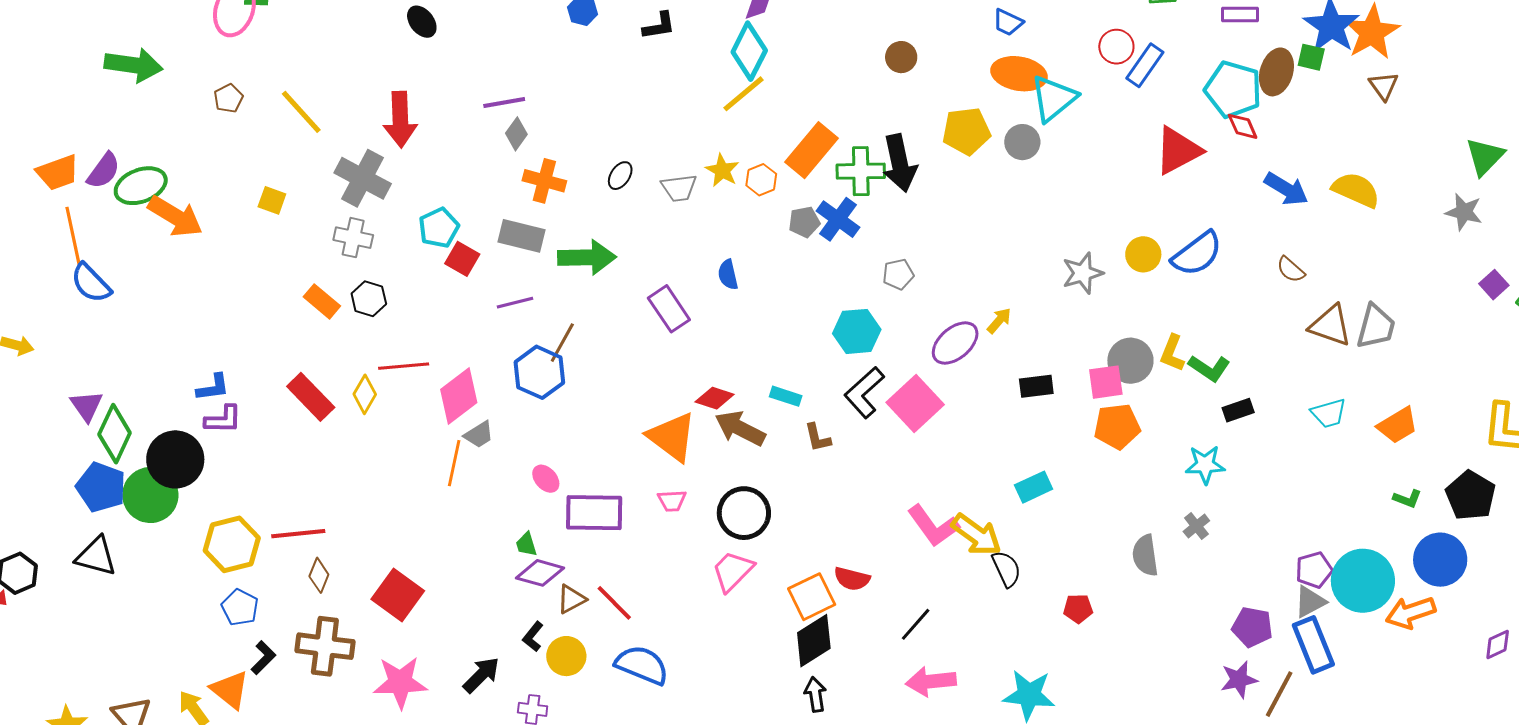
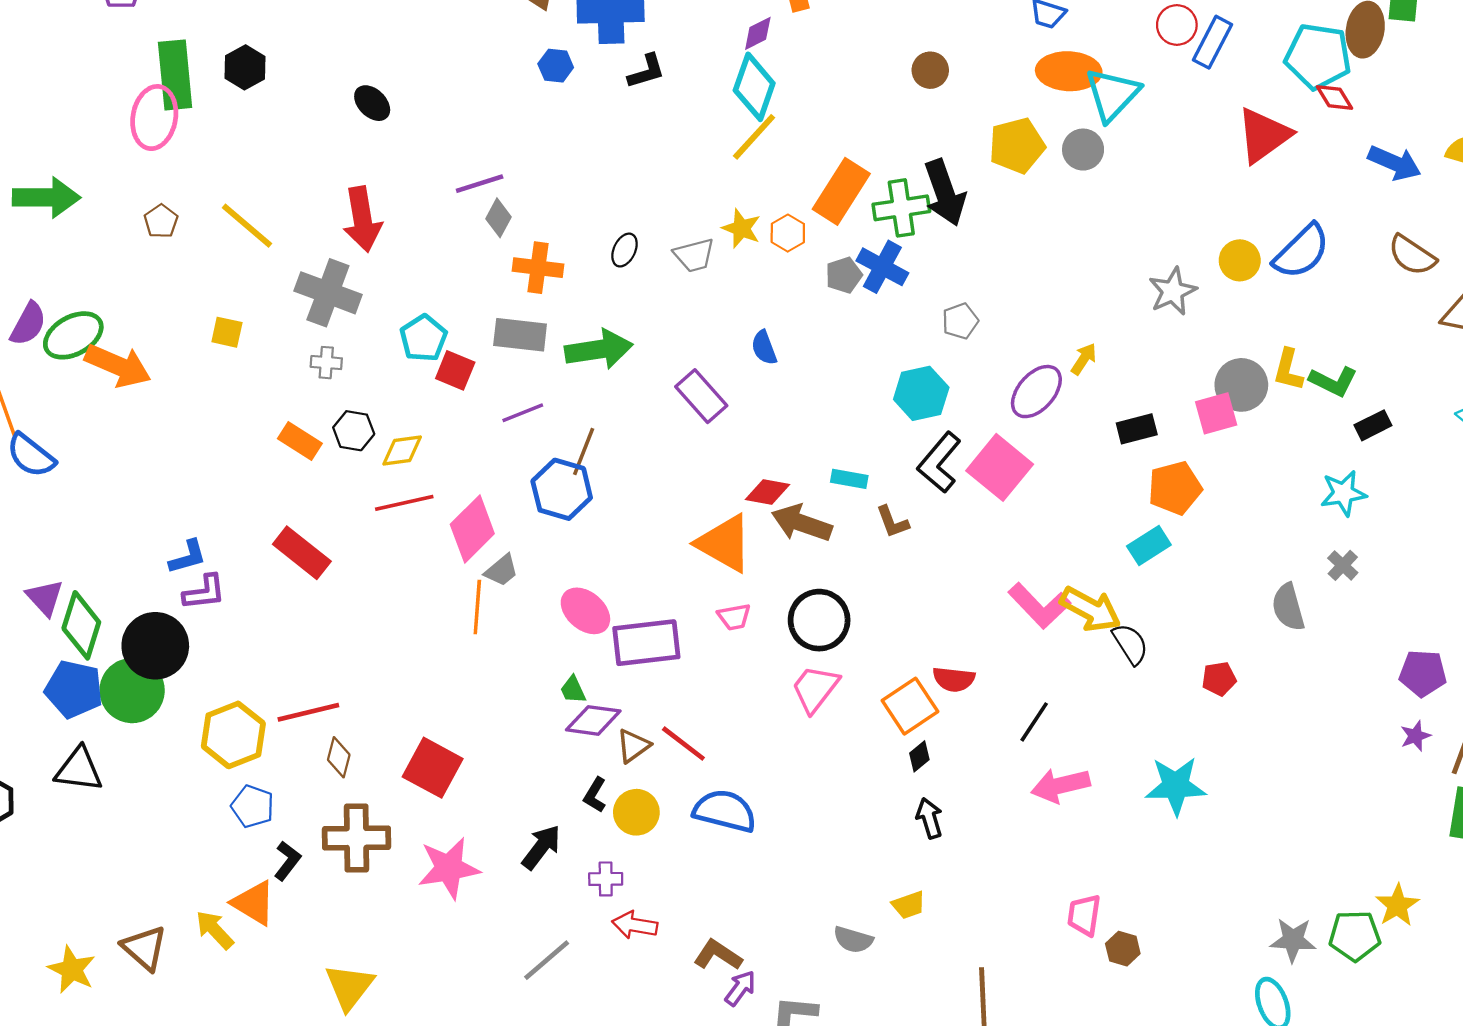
gray cross: (353, 238) -> (326, 363), size x0.7
brown semicircle: (1291, 270) -> (1412, 255), size x1.4
yellow diamond: (365, 394) -> (402, 450), moved, turned 60
orange pentagon: (1117, 426) -> (1175, 488), moved
pink ellipse: (546, 479) -> (585, 611), size x1.5
black diamond: (814, 641) -> (919, 756), size x0.5
purple star: (1239, 680) -> (1415, 736), size x0.7

